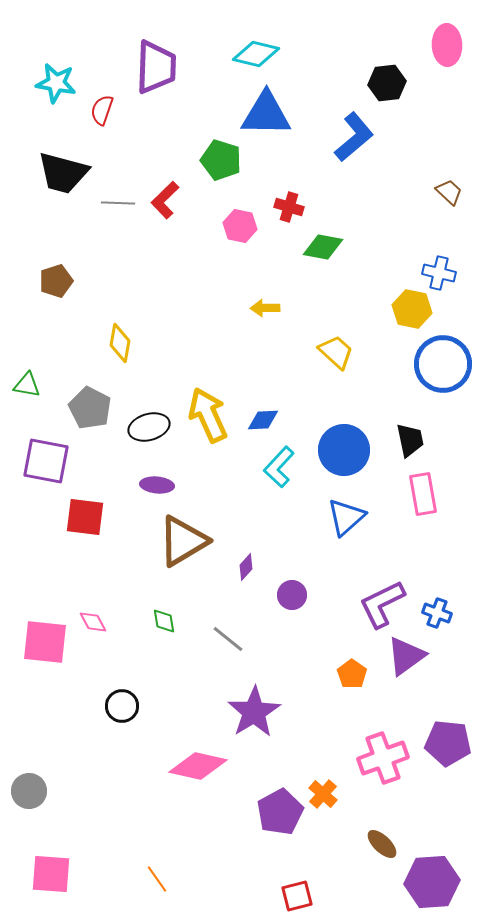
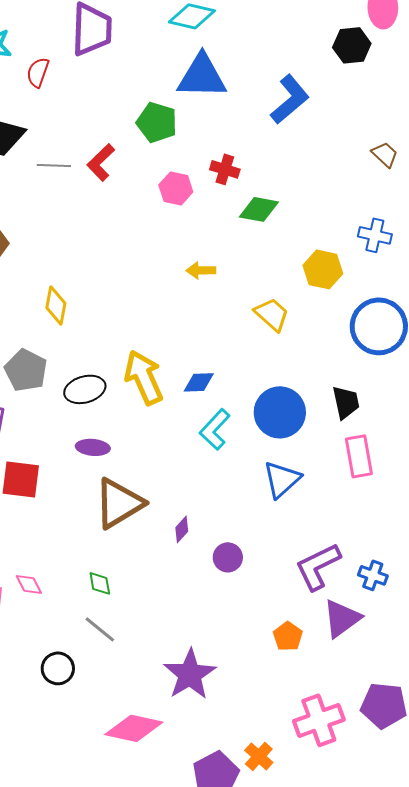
black hexagon: (387, 83) -> (352, 45), moved
yellow hexagon: (412, 309) -> (323, 269), moved
gray line: (228, 639) -> (100, 629), moved

